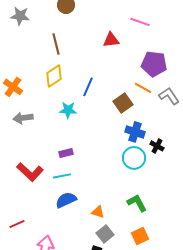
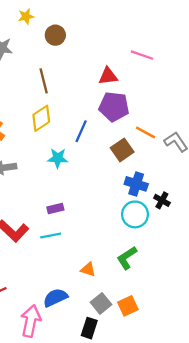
purple pentagon: (154, 64) -> (114, 107), moved
blue semicircle: (66, 200) -> (55, 298), moved
green L-shape: (137, 203) -> (127, 258), moved, turned -95
orange triangle: (98, 212) -> (88, 269), moved
orange square: (140, 236) -> (128, 306), moved

